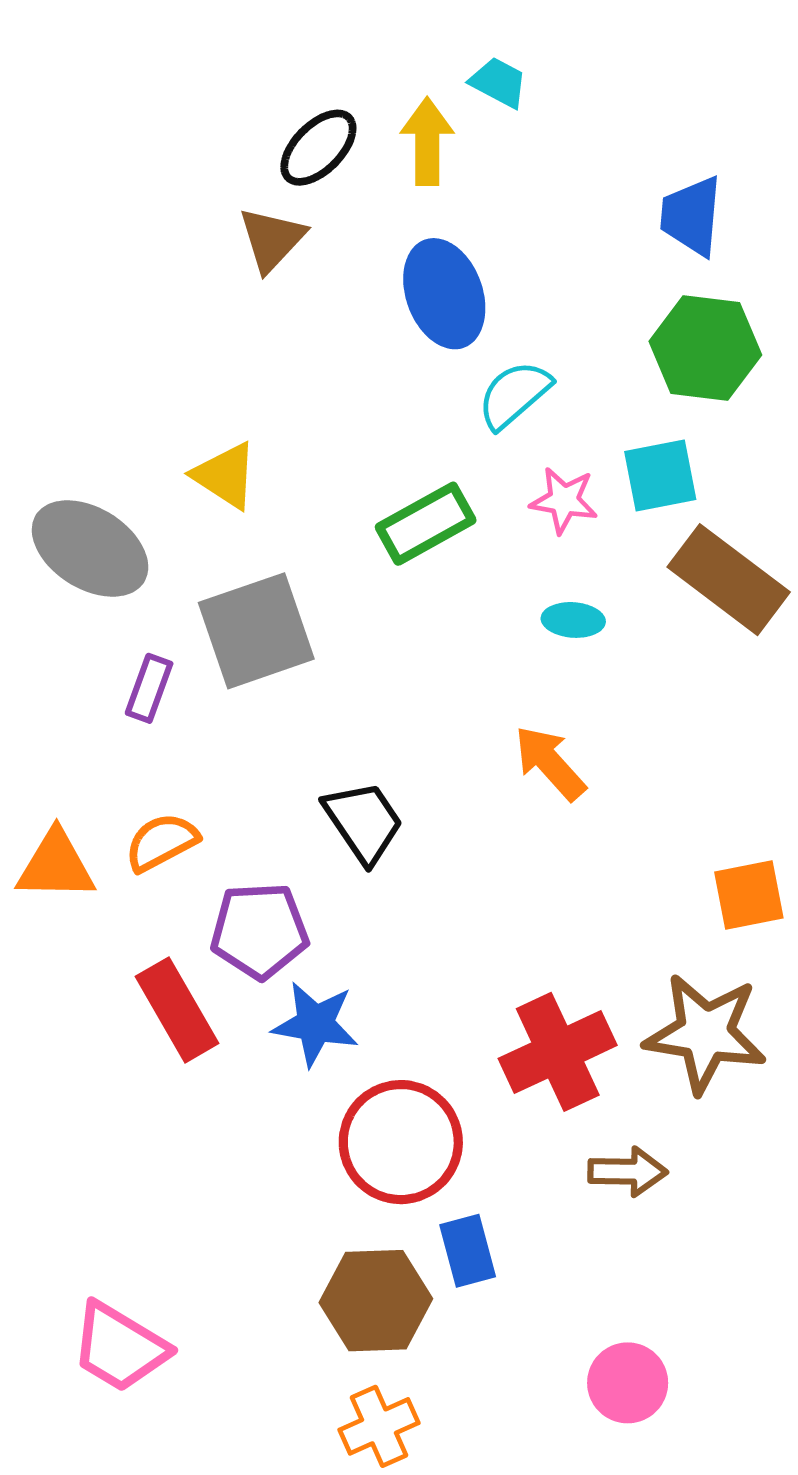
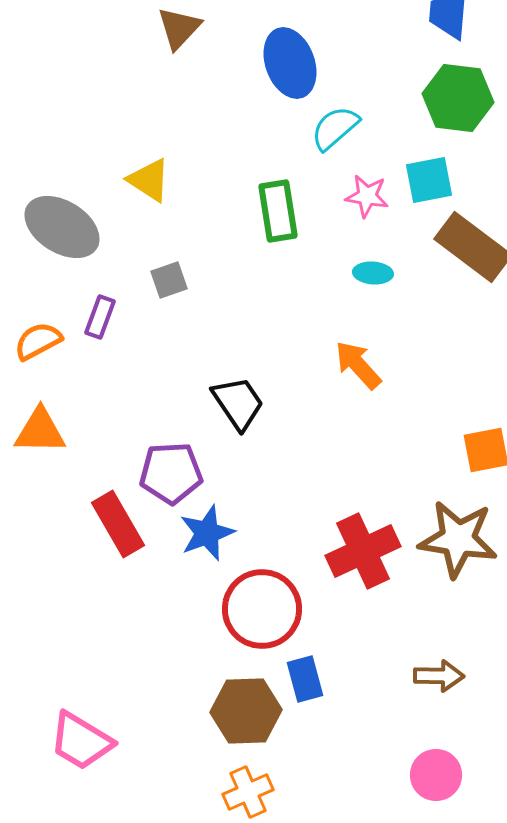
green rectangle: (426, 524) -> (278, 211), turned -70
gray square: (256, 631) -> (169, 280), size x0.5
orange semicircle: (161, 842) -> (38, 341), moved
blue star: (315, 1024) -> (207, 533), turned -30
brown arrow: (628, 1172) -> (439, 676), moved
pink circle: (628, 1383) -> (436, 775), moved

